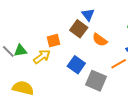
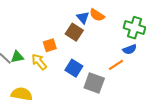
orange semicircle: (100, 40) -> (97, 15), moved
yellow arrow: (42, 57) -> (39, 62), turned -90

